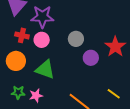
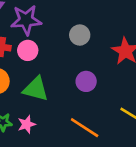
gray circle: (76, 39) -> (80, 35), moved
purple circle: (91, 58) -> (86, 81), moved

